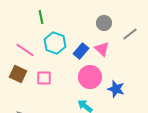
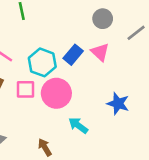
cyan hexagon: (55, 43) -> (42, 62), moved
pink circle: (90, 77) -> (56, 93), moved

